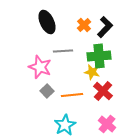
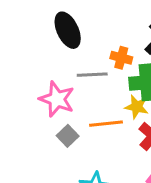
orange cross: (84, 25) -> (121, 58), moved, turned -32
orange line: (72, 95) -> (106, 124), moved

